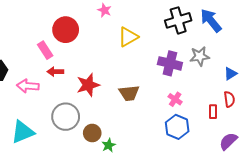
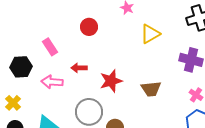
red circle: (66, 30) -> (89, 27), size x0.7
pink rectangle: (45, 50) -> (50, 47), moved

